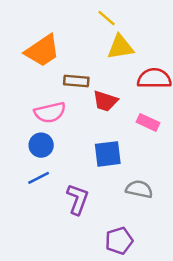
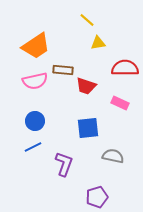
yellow triangle: (120, 47) -> (98, 43), size x0.7
pink semicircle: (50, 112) -> (35, 81), moved

